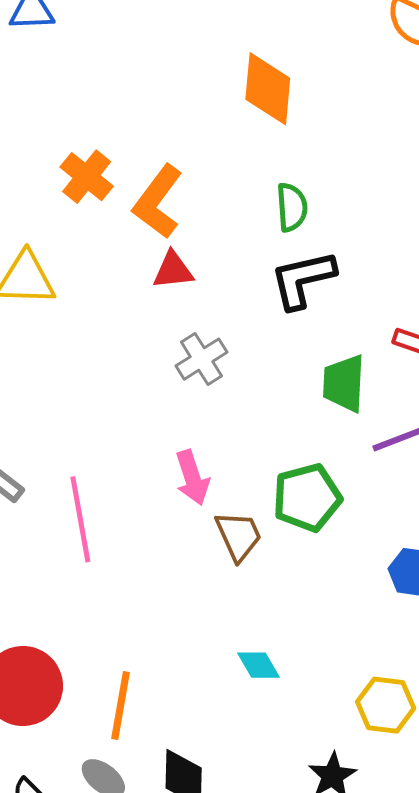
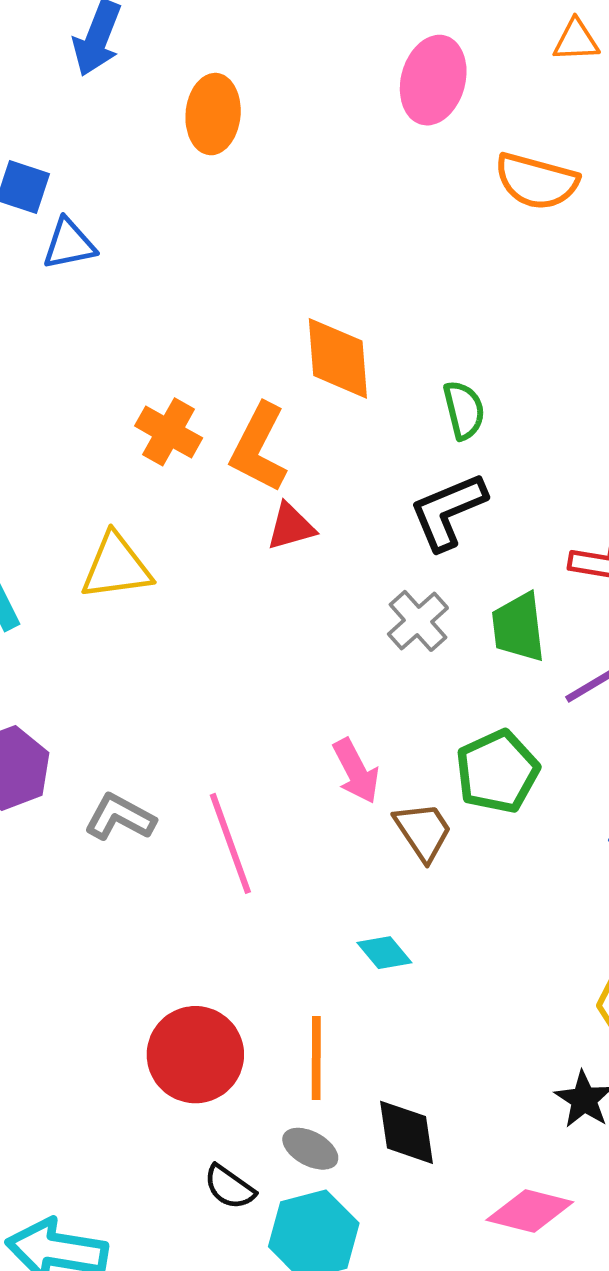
orange diamond: (268, 89) -> (338, 358), moved
green semicircle: (292, 207) -> (464, 410), moved
gray cross: (201, 359) -> (418, 621), moved
cyan diamond: (259, 665) -> (384, 953), moved

